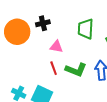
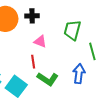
green L-shape: (76, 70) -> (48, 79), moved

